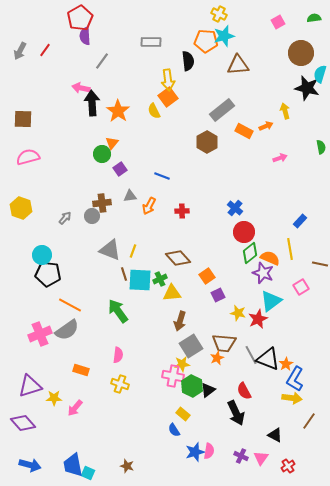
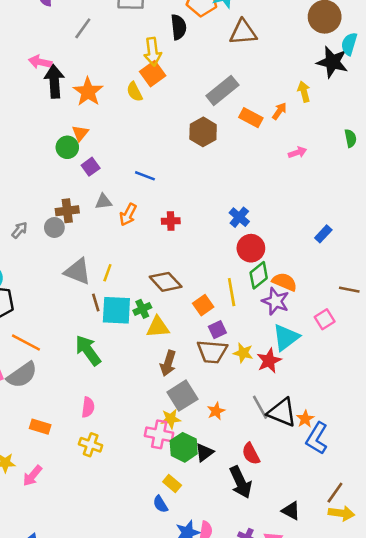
gray line: (102, 61) -> (83, 28), moved
orange arrow: (266, 126) -> (279, 111), turned -32
yellow line: (290, 249) -> (232, 292), moved
brown trapezoid: (224, 343) -> (212, 352), moved
yellow arrow: (292, 398) -> (341, 513), moved

